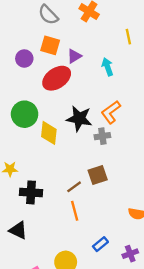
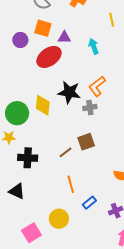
purple triangle: (74, 56) -> (64, 37), turned 32
green circle: (25, 114) -> (17, 113), moved
orange line: (75, 211) -> (71, 184), moved

